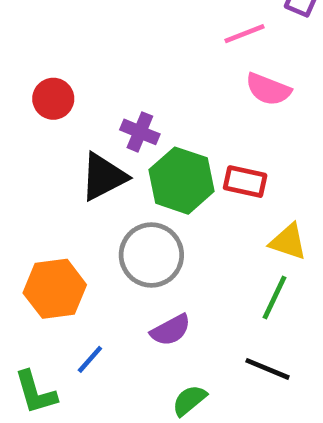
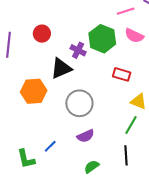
green hexagon: (182, 181) -> (102, 39), moved
orange hexagon: (55, 289) -> (34, 91), moved
black line: (267, 369) -> (126, 155), turned 60

